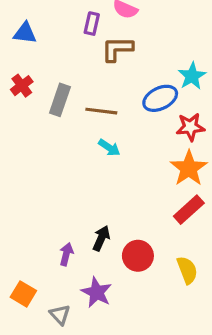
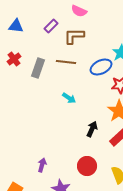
purple rectangle: (92, 24) -> (51, 26), moved, turned 32
brown line: (101, 111) -> (66, 62), moved
black arrow: (101, 238) -> (92, 129), moved

